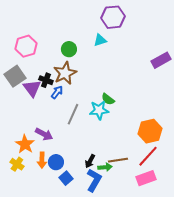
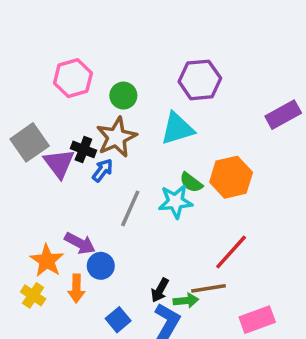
purple hexagon: (113, 17) -> (200, 80), moved
cyan triangle: (100, 40) -> (177, 129), moved, size x1.5
pink hexagon: (26, 46) -> (73, 78), moved
orange hexagon: (150, 131) -> (231, 177), moved
red line: (148, 156) -> (231, 252), moved
blue circle: (56, 162) -> (101, 266), moved

